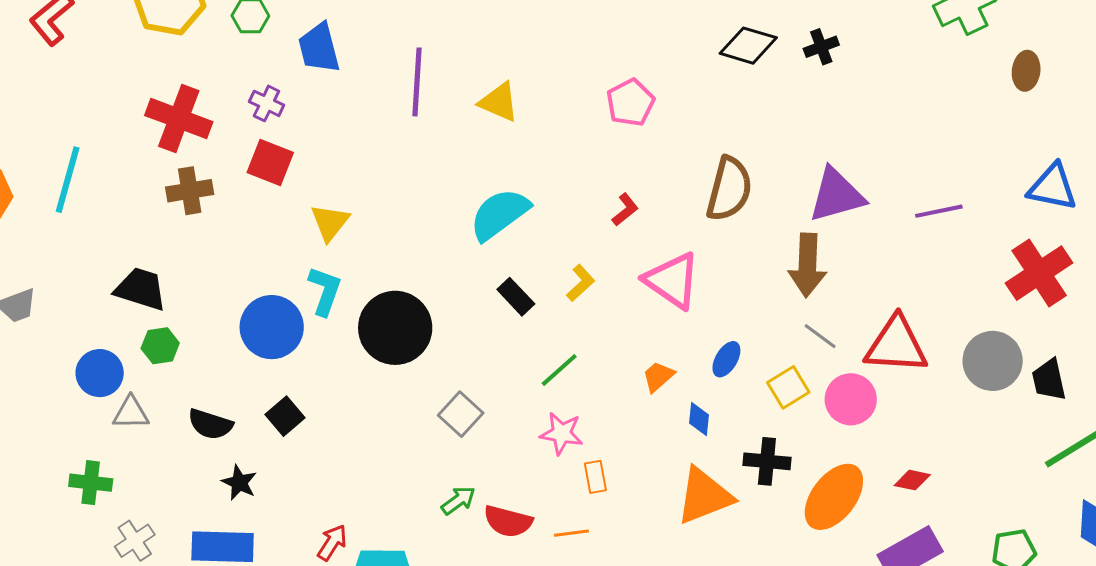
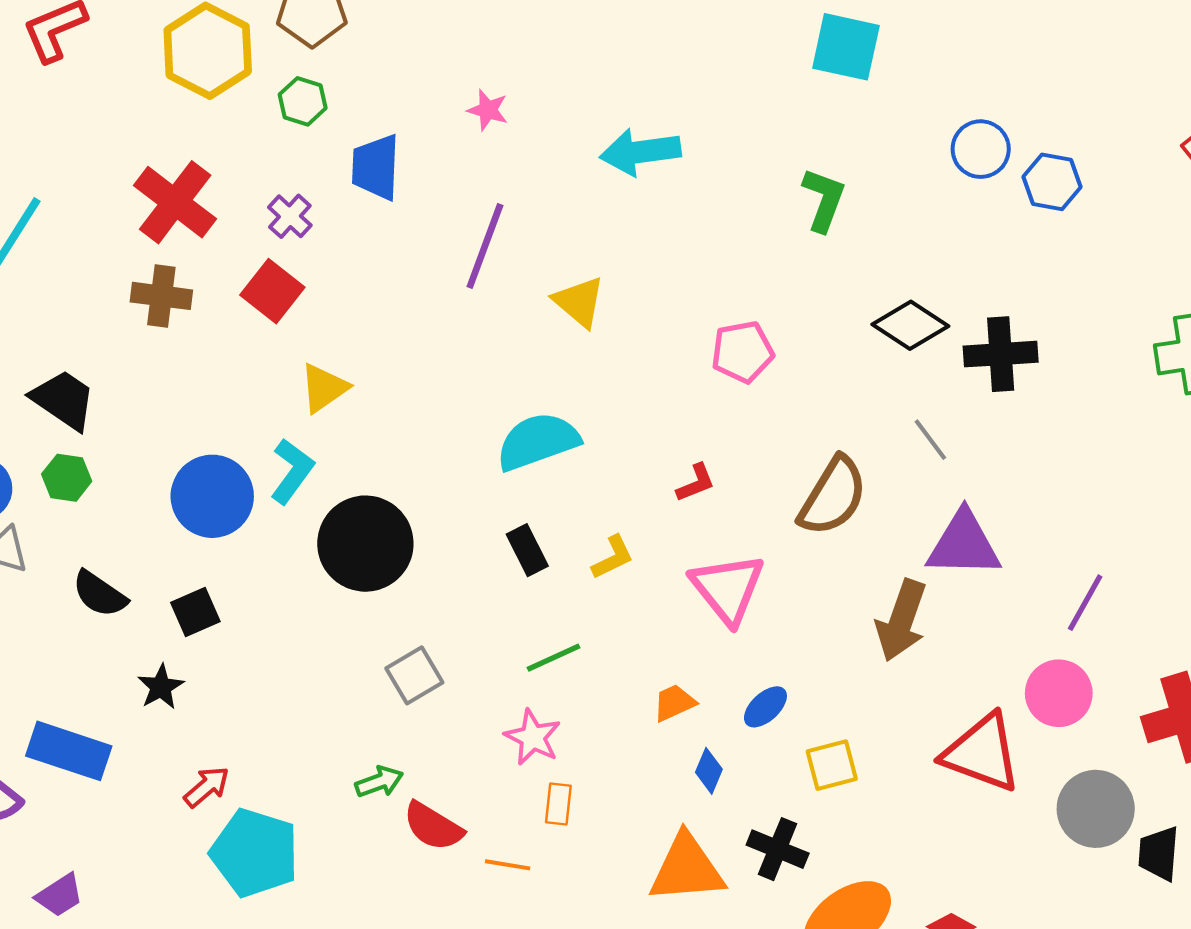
black cross: (821, 47) -> (1001, 354), size x1.6
purple line: (939, 211) -> (1085, 603), turned -66
gray line: (820, 336) -> (930, 440), moved
pink circle: (851, 399) -> (1059, 693), moved
black star: (239, 483) -> (161, 687), moved

